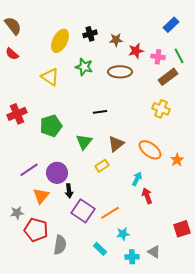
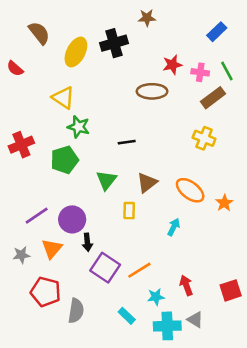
brown semicircle: (13, 26) -> (39, 33), moved
black cross: (90, 34) -> (114, 43), size x1.5
brown star: (116, 40) -> (147, 18), moved
green star: (84, 67) -> (78, 127), moved
yellow rectangle: (102, 166) -> (129, 211), turned -56
red arrow: (147, 196) -> (186, 285), moved
gray star: (17, 213) -> (21, 255), moved
cyan cross: (132, 257) -> (167, 326), size x1.5

